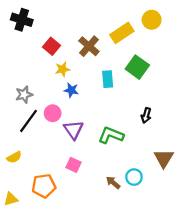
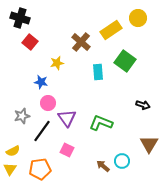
red square: (52, 46) -> (30, 42), moved
blue star: (71, 90) -> (41, 82), moved
gray star: (24, 95) -> (22, 116), moved
black arrow: (146, 115) -> (143, 105), moved, turned -88
black line: (28, 121) -> (42, 131), moved
yellow semicircle: (14, 157) -> (13, 151), moved
yellow triangle: (11, 199) -> (10, 169), moved, turned -40

